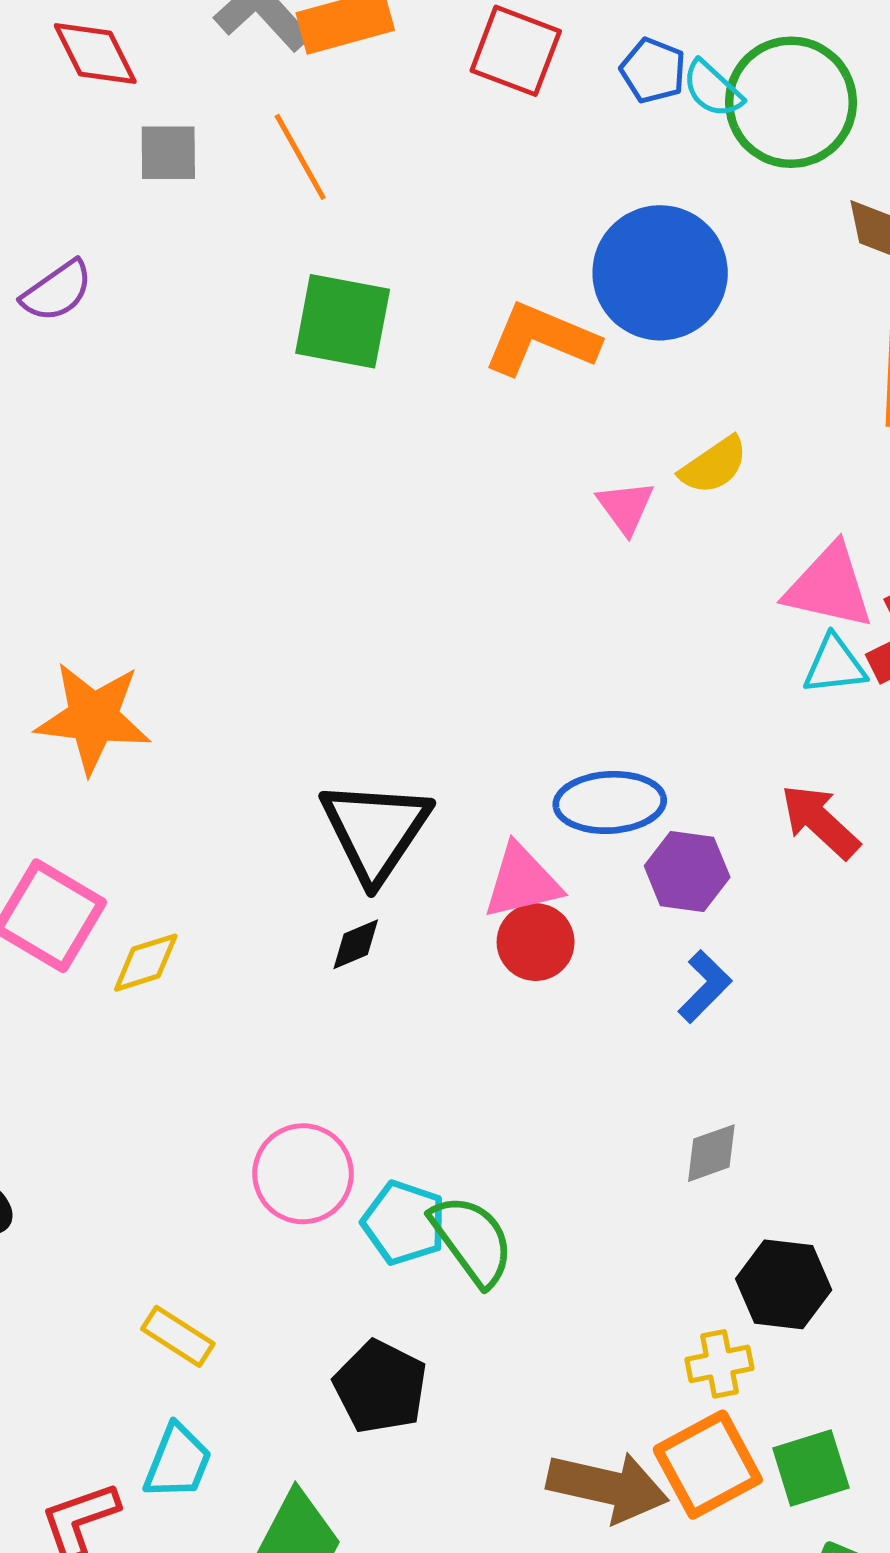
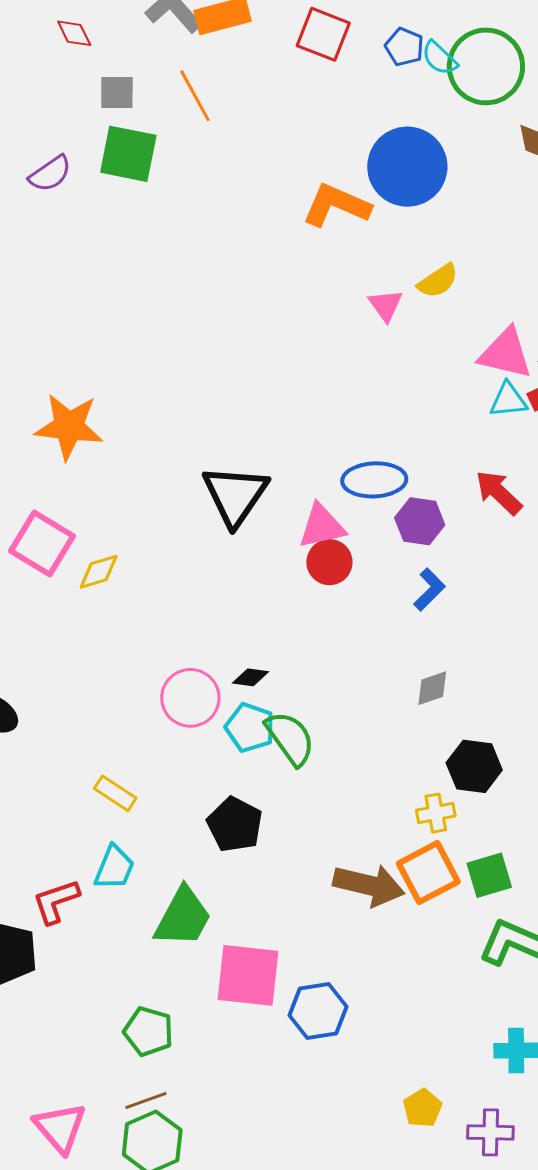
red diamond: (95, 54) -> (74, 33), size x0.7
green square: (343, 321) -> (128, 154), moved
black diamond: (356, 944) -> (251, 677), moved, turned 30

